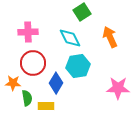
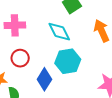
red circle: (33, 63) -> (20, 58), size x0.7

